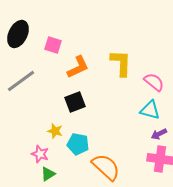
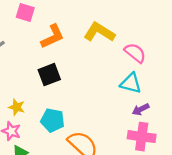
yellow L-shape: (121, 63) -> (99, 32), turned -60
yellow star: (55, 131) -> (17, 107), moved

